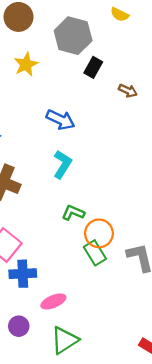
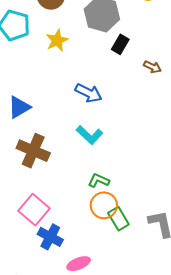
cyan L-shape: (62, 164) -> (90, 135), turned 100
orange circle: (99, 233) -> (104, 205), moved
blue cross: (23, 274) -> (50, 237), turned 30

